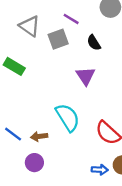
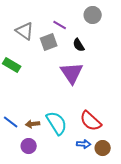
purple triangle: (85, 76) -> (72, 73), size x1.4
cyan semicircle: (68, 117) -> (57, 123), moved
blue arrow: (100, 170) -> (84, 144), moved

